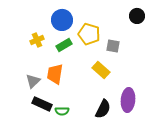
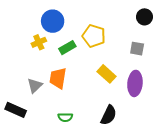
blue circle: (62, 20) -> (53, 21), moved
gray square: (113, 46) -> (137, 49), moved
purple ellipse: (128, 100) -> (135, 83), moved
black rectangle: (42, 104) -> (16, 110), moved

